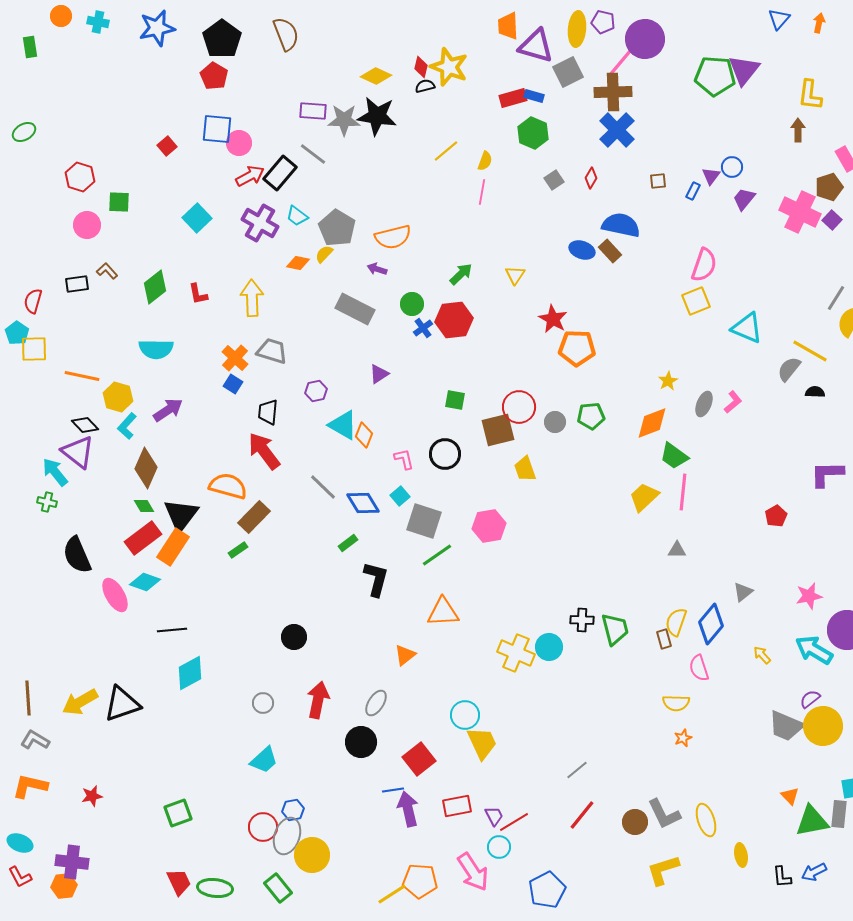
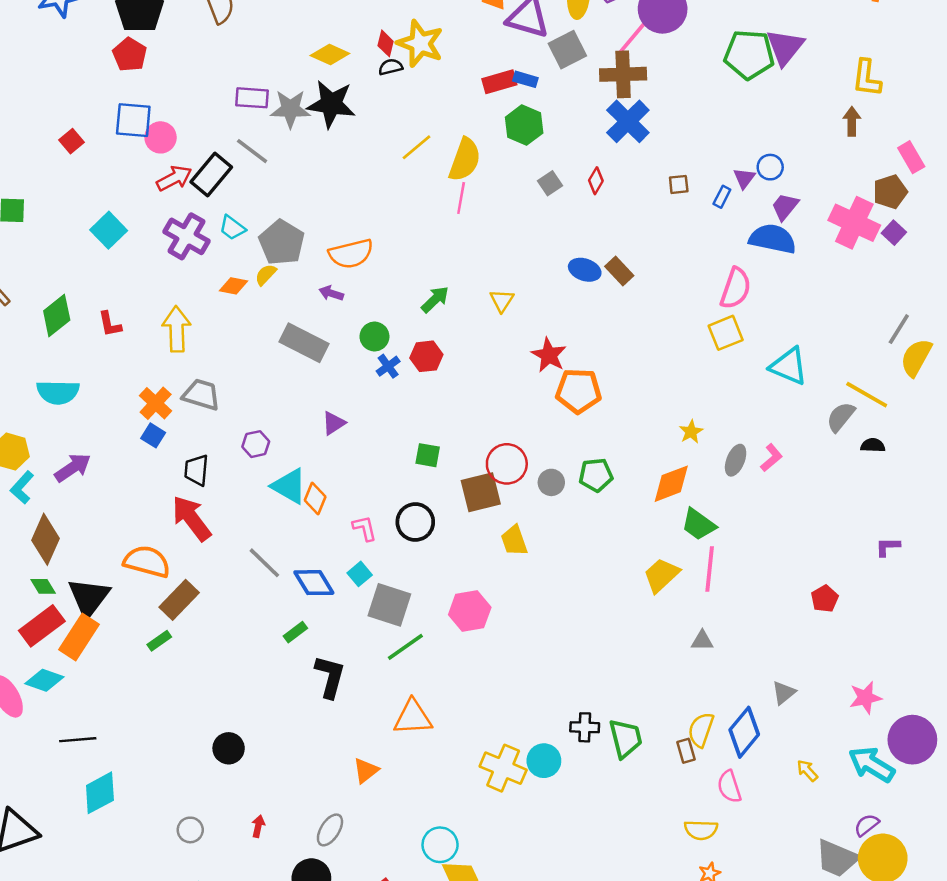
yellow semicircle: (485, 161) -> (465, 160), size x1.8
blue semicircle: (621, 225) -> (773, 239), moved
red hexagon: (454, 320) -> (426, 356), size x0.7
purple L-shape: (827, 474) -> (888, 547), size x0.6
red arrow: (318, 700) -> (258, 826), size x0.5

